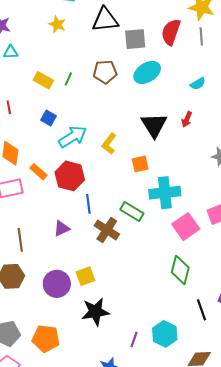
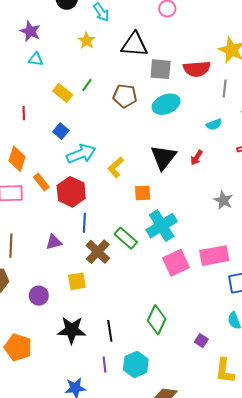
red semicircle: (171, 32) -> (197, 69), turned -124
gray line: (201, 36) -> (225, 89), moved
green line: (68, 79) -> (87, 85), moved
cyan cross: (165, 193) -> (162, 226), turned -36
green diamond: (180, 270) -> (157, 320), moved
yellow square: (85, 276) -> (77, 281), moved
purple circle: (57, 284) -> (39, 296), size x0.7
black line: (201, 310) -> (110, 331), moved
purple line: (134, 340) -> (105, 364), turned -35

